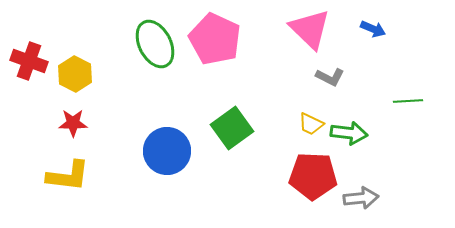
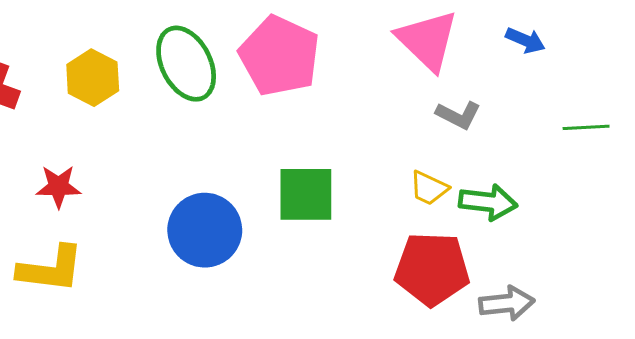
yellow hexagon: (75, 74) -> (93, 78), moved
green line: (408, 101) -> (586, 127), moved
green square: (232, 128) -> (306, 194), turned 36

